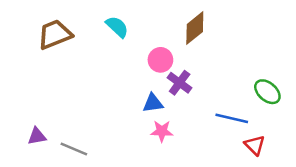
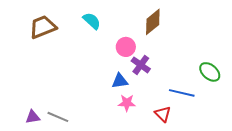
purple triangle: (37, 136) -> (33, 117), moved
red triangle: (255, 145) -> (163, 114), moved

